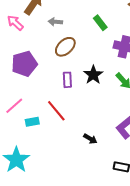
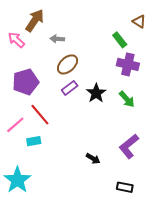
green rectangle: (100, 23) -> (120, 40), moved
purple rectangle: (67, 80) -> (70, 88), moved, turned 56
red line: (56, 111) -> (40, 115), moved

